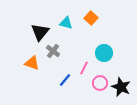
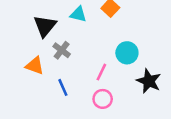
blue line: (65, 80) -> (63, 87), moved, turned -64
pink circle: (100, 83) -> (103, 99), moved
black star: (121, 87) -> (149, 81), moved

